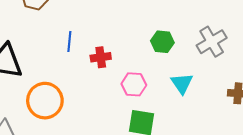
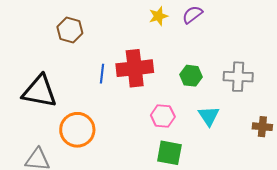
gray cross: (212, 42) -> (238, 77), turned 32
red cross: (101, 57) -> (135, 68), moved, size x1.8

